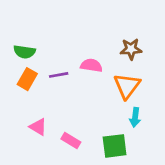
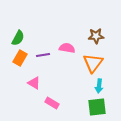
green semicircle: (24, 52) -> (18, 38), turned -70
pink triangle: (38, 127) -> (34, 83), moved
green square: (115, 146) -> (97, 107), moved

